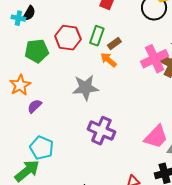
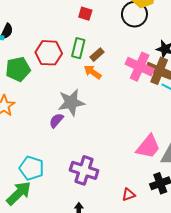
pink cross: (155, 59) -> (140, 67), turned -36
purple semicircle: (35, 106) -> (56, 120), moved
purple cross: (101, 131) -> (84, 170), moved

